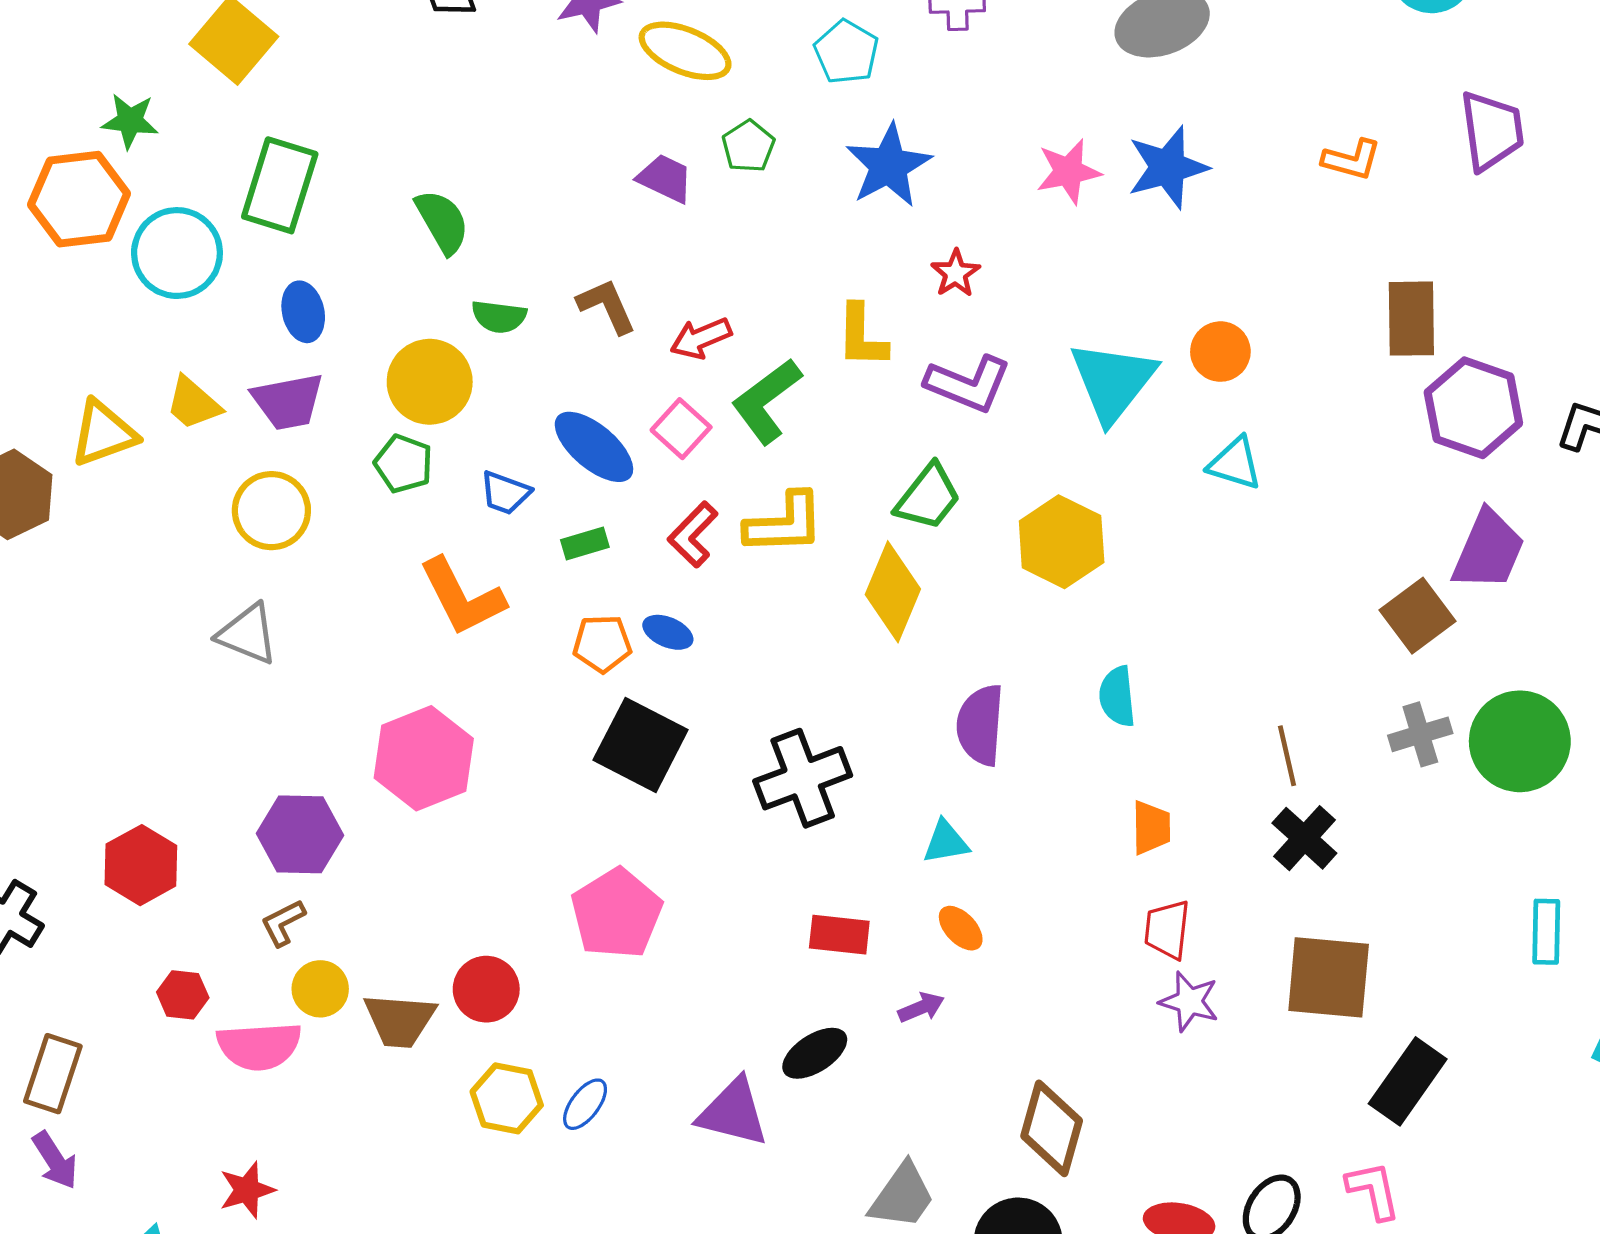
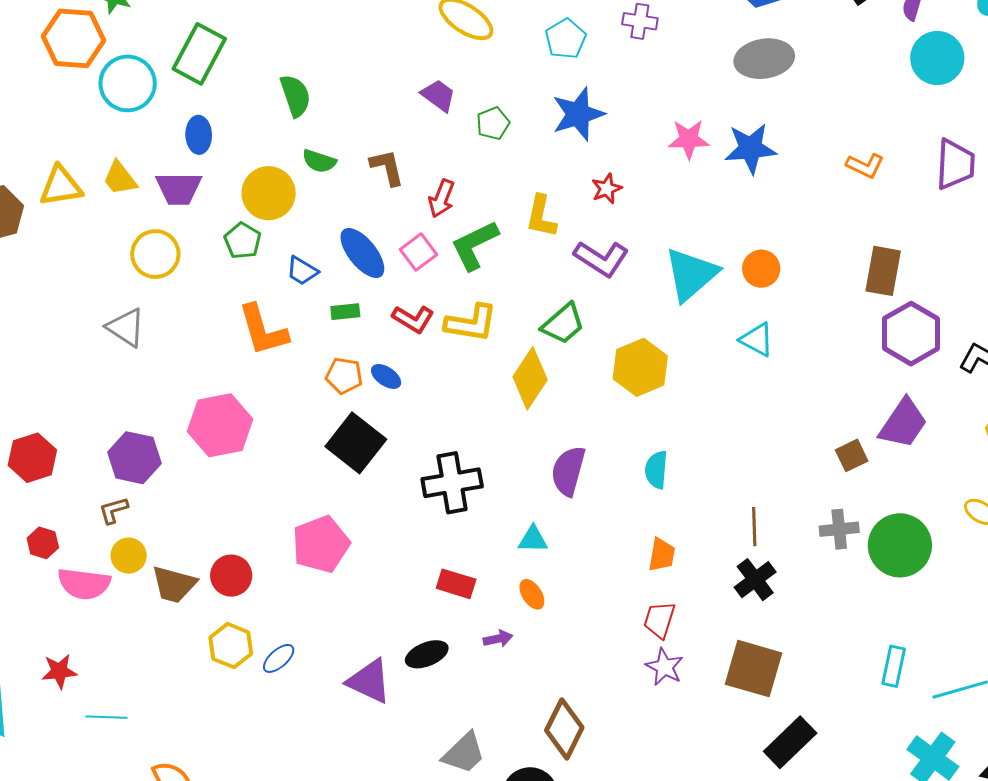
green pentagon: (748, 146) -> (493, 123), moved
red arrow: (701, 338) -> (441, 198), turned -57
red L-shape: (693, 535) -> (413, 319), turned -114
brown square: (1417, 616) -> (852, 455), size x0.7

